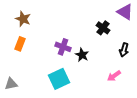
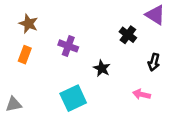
purple cross: (63, 47) -> (68, 46), moved
pink arrow: (114, 76) -> (142, 94), turned 48

